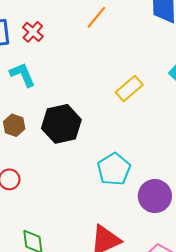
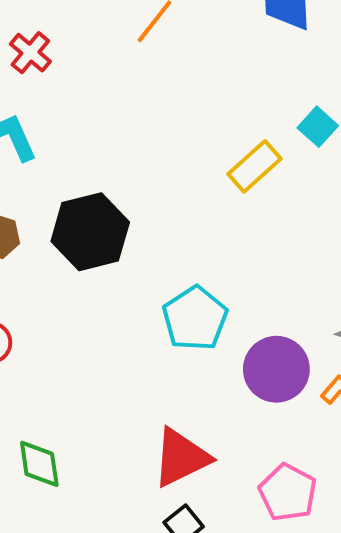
yellow rectangle: (129, 88) -> (255, 166), moved

